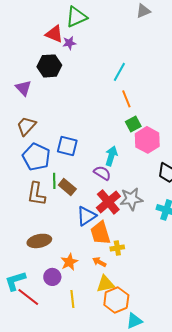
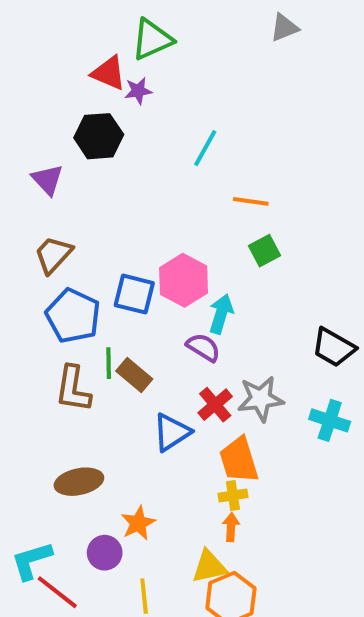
cyan line: (119, 72) -> (205, 148), moved
orange line: (126, 99) -> (251, 201), turned -60
pink hexagon: (147, 140) -> (184, 280), moved
red cross: (108, 202) -> (215, 405), size x0.7
orange trapezoid: (100, 233) -> (239, 460), moved
orange arrow: (99, 262) -> (231, 527), moved, turned 64

